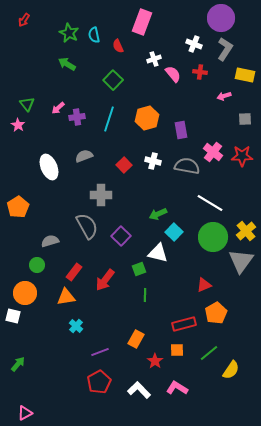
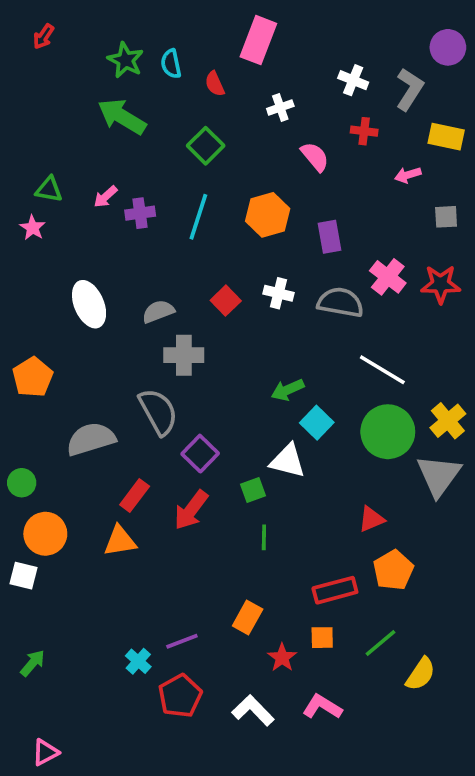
purple circle: (221, 18) -> (448, 47), moved, size x0.7
green arrow: (67, 64) -> (122, 117), size x1.5
pink semicircle: (173, 74) -> (315, 157), moved
green triangle: (27, 104) -> (49, 189), turned -42
gray semicircle: (84, 156) -> (158, 311), moved
purple square: (121, 236) -> (200, 454), moved
gray semicircle: (50, 241) -> (91, 439), size x1.5
green circle: (37, 265) -> (22, 483), moved
cyan cross: (76, 326) -> (138, 661), moved

